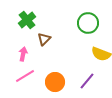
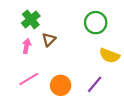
pink arrow: (23, 54) -> (27, 46), moved

